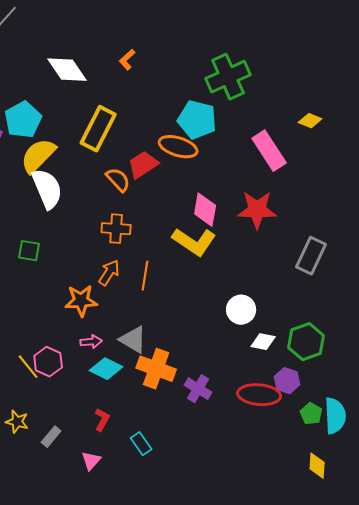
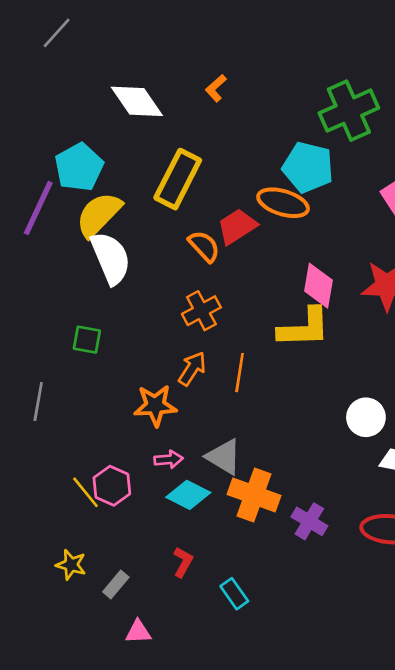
orange cross: (116, 229) -> (201, 311), turned -32
yellow L-shape: (194, 242) -> (304, 328), turned -36
pink triangle: (91, 461) -> (138, 632), moved, turned 45

